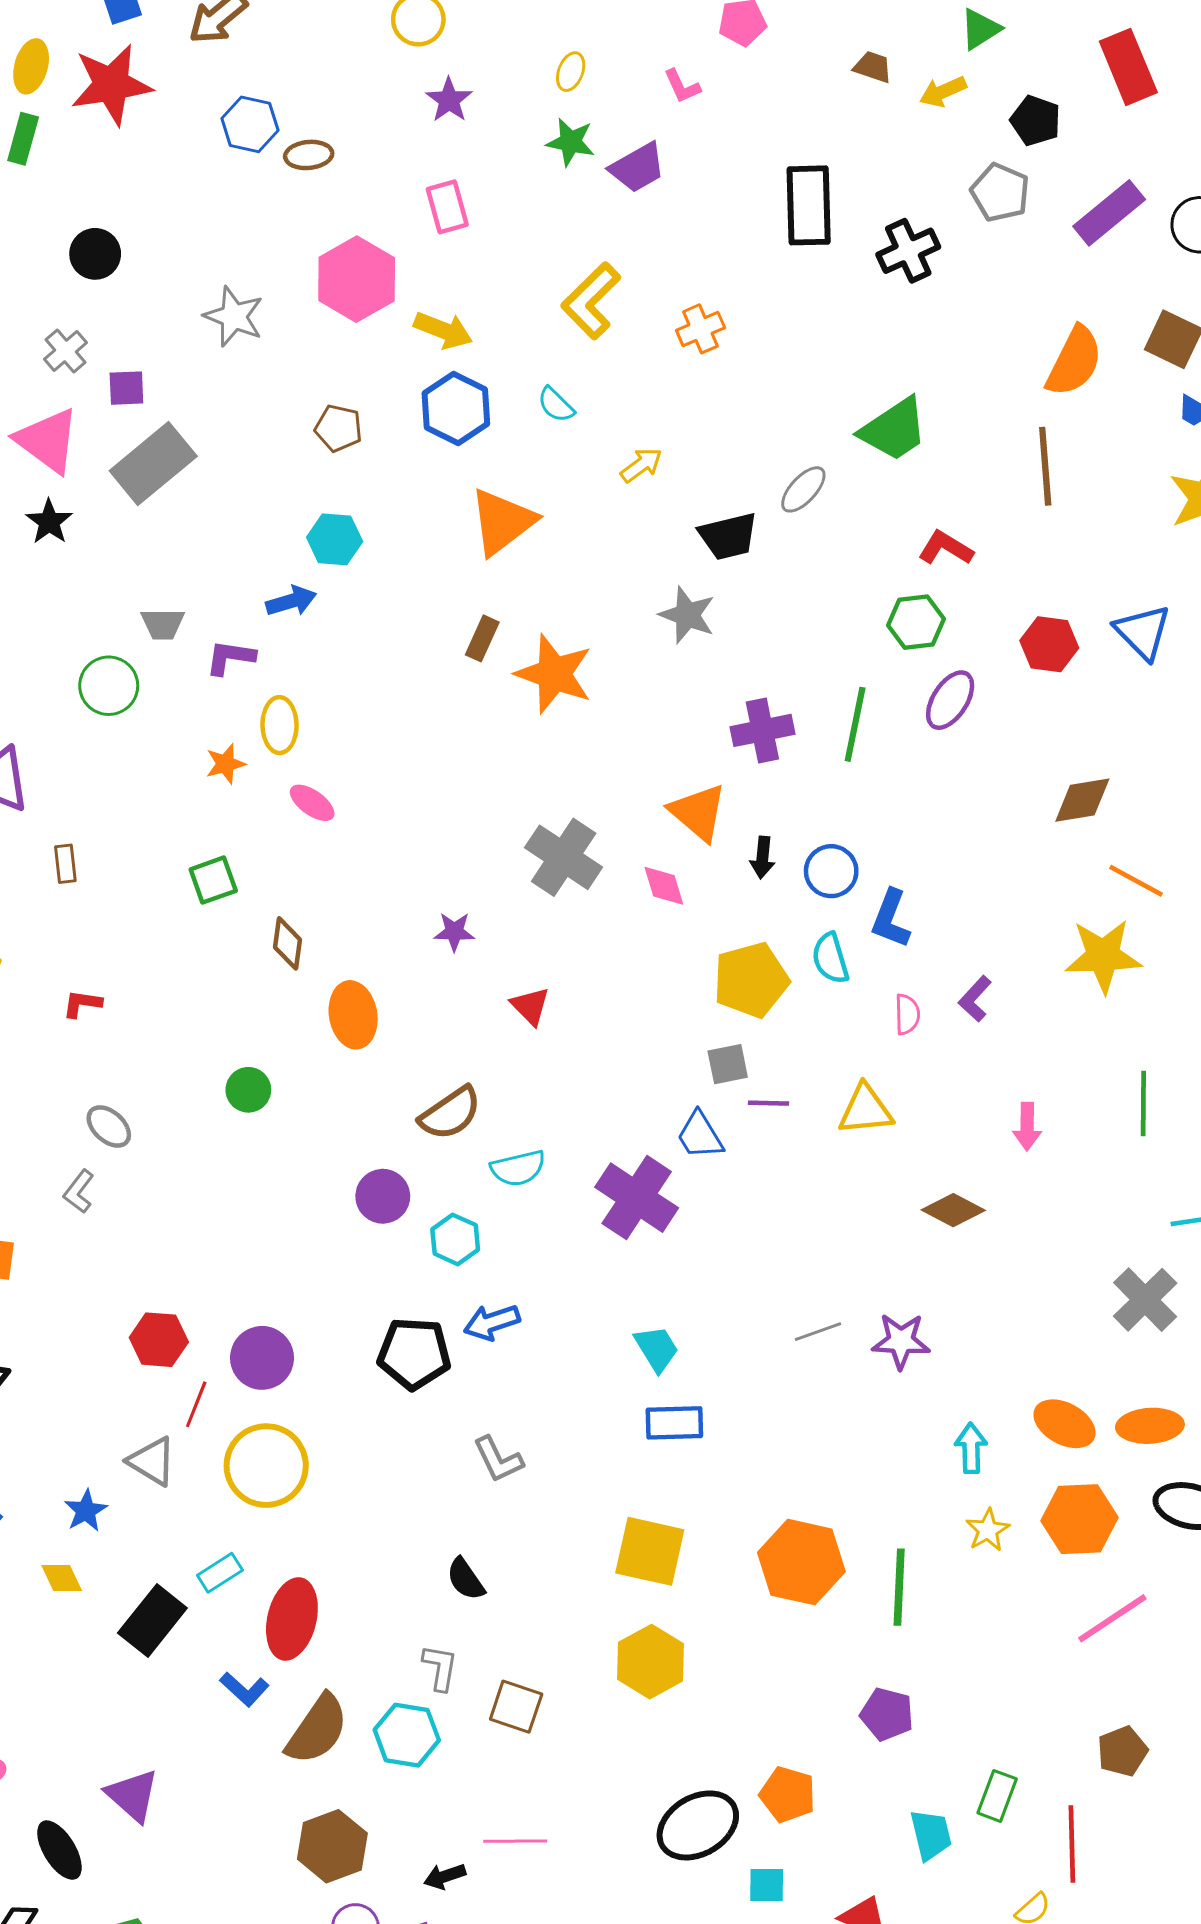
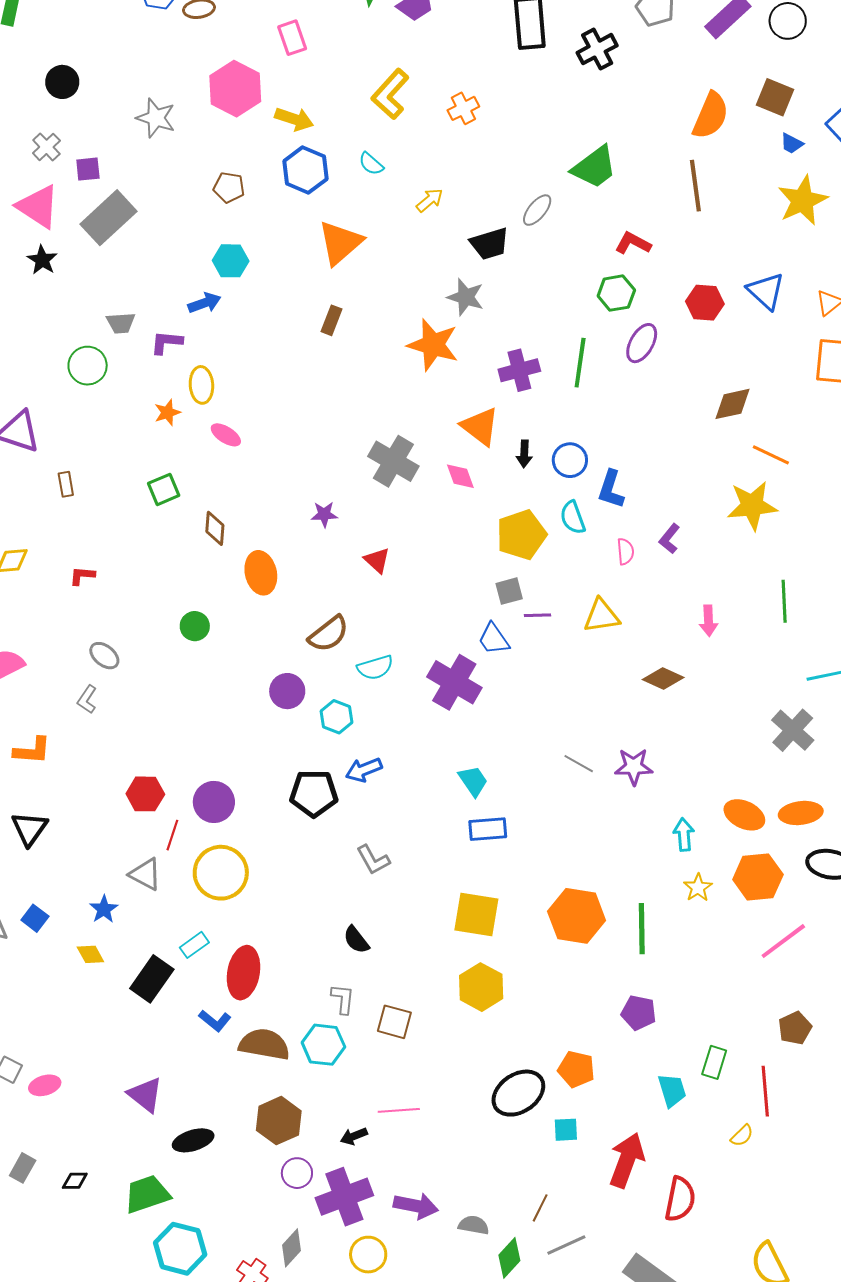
orange star: (554, 674) -> (433, 345), moved
gray line: (818, 1332) -> (579, 764), turned 52
brown semicircle: (317, 1729) -> (264, 1044), turned -111
black ellipse: (59, 1850) -> (193, 1140), moved, turned -72

